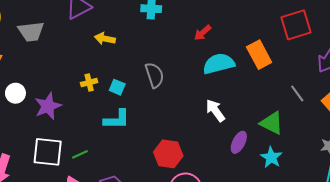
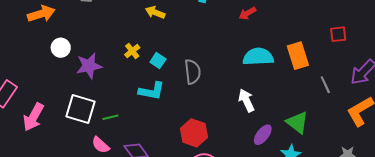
red square: (296, 25) -> (338, 34), size x0.6
red arrow: (203, 33) -> (247, 13), moved
gray semicircle: (154, 75) -> (193, 72), moved
yellow cross: (89, 83) -> (132, 51), turned -35
gray line: (297, 93) -> (325, 85), moved

